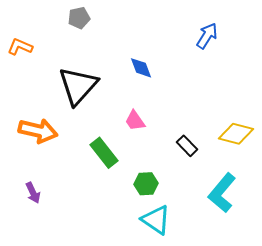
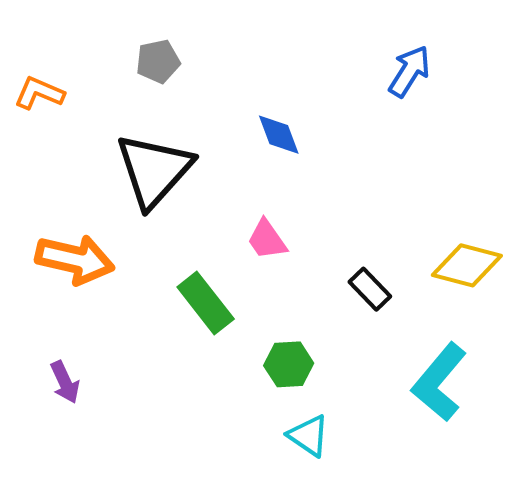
gray pentagon: (79, 18) -> (158, 61), moved
cyan triangle: (156, 220) -> (309, 436), size x0.7

